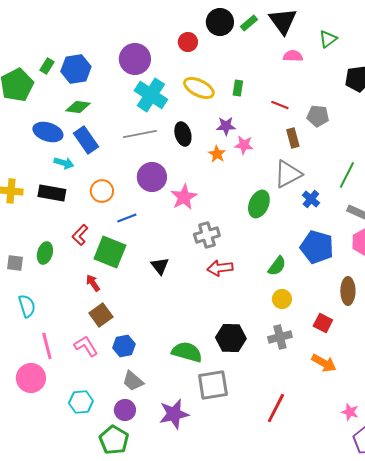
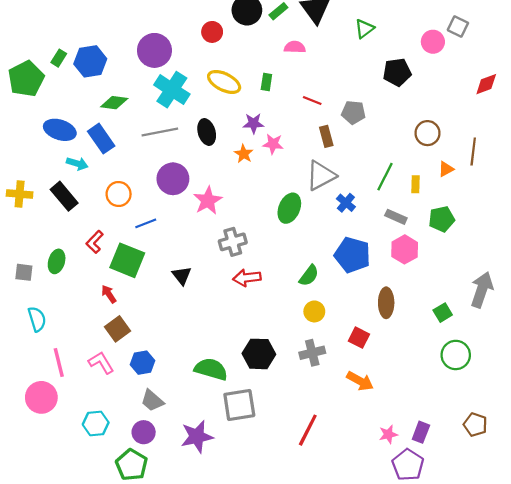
pink semicircle: (293, 56) -> (295, 47), moved
green diamond: (78, 107) -> (114, 103), moved
black rectangle: (52, 193) -> (64, 196), turned 40
pink star: (350, 412) -> (388, 434), turned -30

